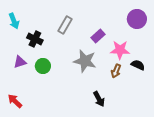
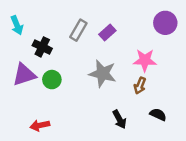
purple rectangle: (98, 36) -> (107, 32), moved
purple triangle: (20, 62) -> (24, 75), size x1.5
black semicircle: (138, 65) -> (158, 115), moved
red arrow: (15, 101) -> (40, 125), moved, turned -56

